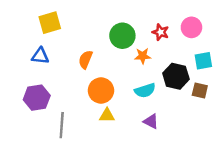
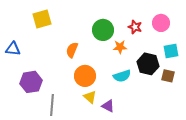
blue triangle: (40, 56) -> (13, 49), moved
yellow triangle: (107, 115) -> (90, 97), turned 40
purple triangle: (151, 121) -> (108, 106), moved

